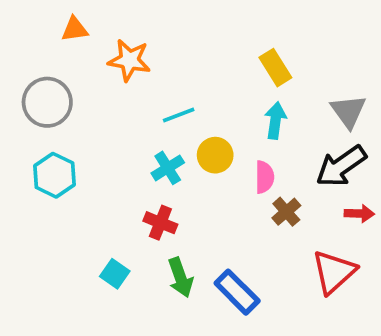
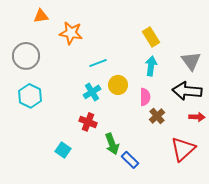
black arrow: (341, 166) -> (187, 91), turned 40
green arrow: (180, 277) -> (112, 144), moved
blue rectangle: (237, 292) -> (130, 160), size x0.7

